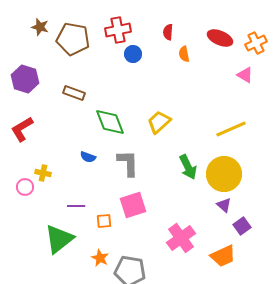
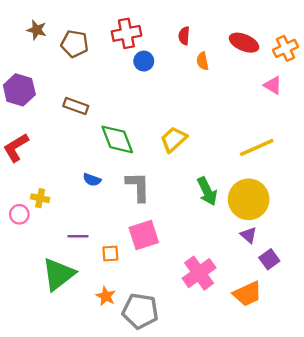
brown pentagon: (73, 39) -> (75, 44), size x0.7

